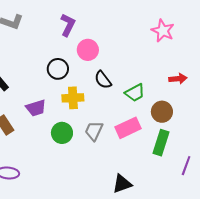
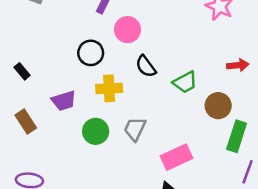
pink rectangle: (128, 128) -> (176, 157), moved
green rectangle: (161, 143) -> (237, 136), moved

